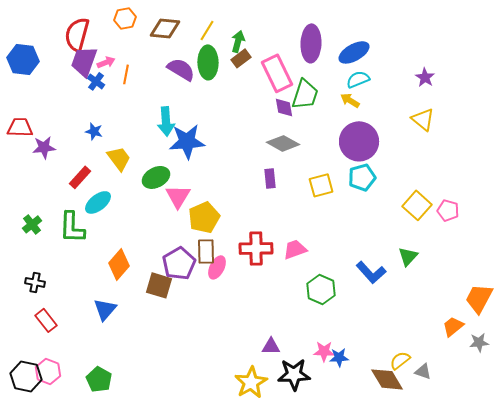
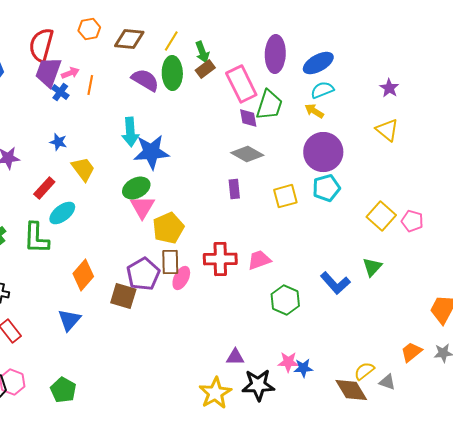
green arrow: (238, 41) -> (202, 52), turned 145
green ellipse: (156, 177) -> (136, 188), moved
orange trapezoid: (453, 326) -> (411, 352), moved

